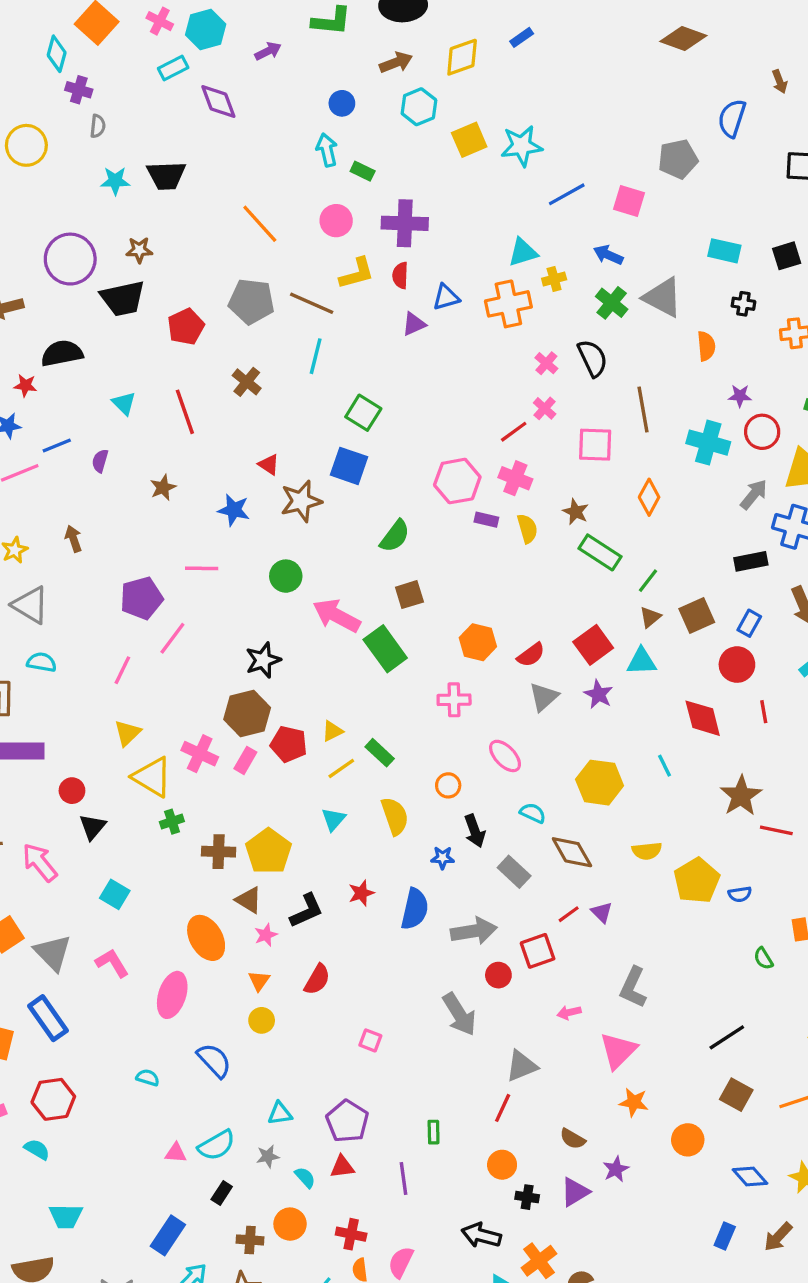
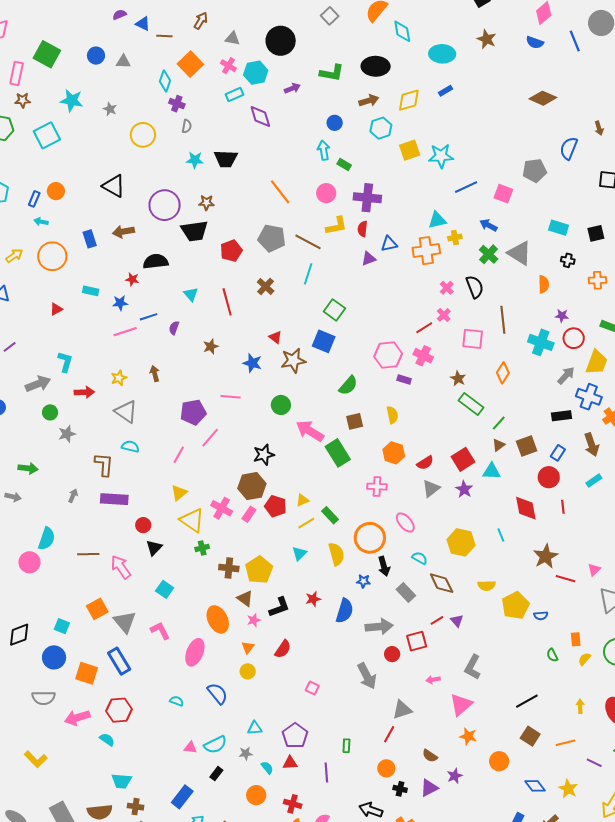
yellow semicircle: (527, 529) -> (392, 415), moved
orange circle: (448, 785) -> (370, 538), size x2.0
brown cross: (250, 1240) -> (136, 807), moved

